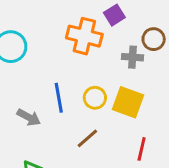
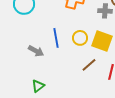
brown line: (87, 138) -> (89, 65), moved

